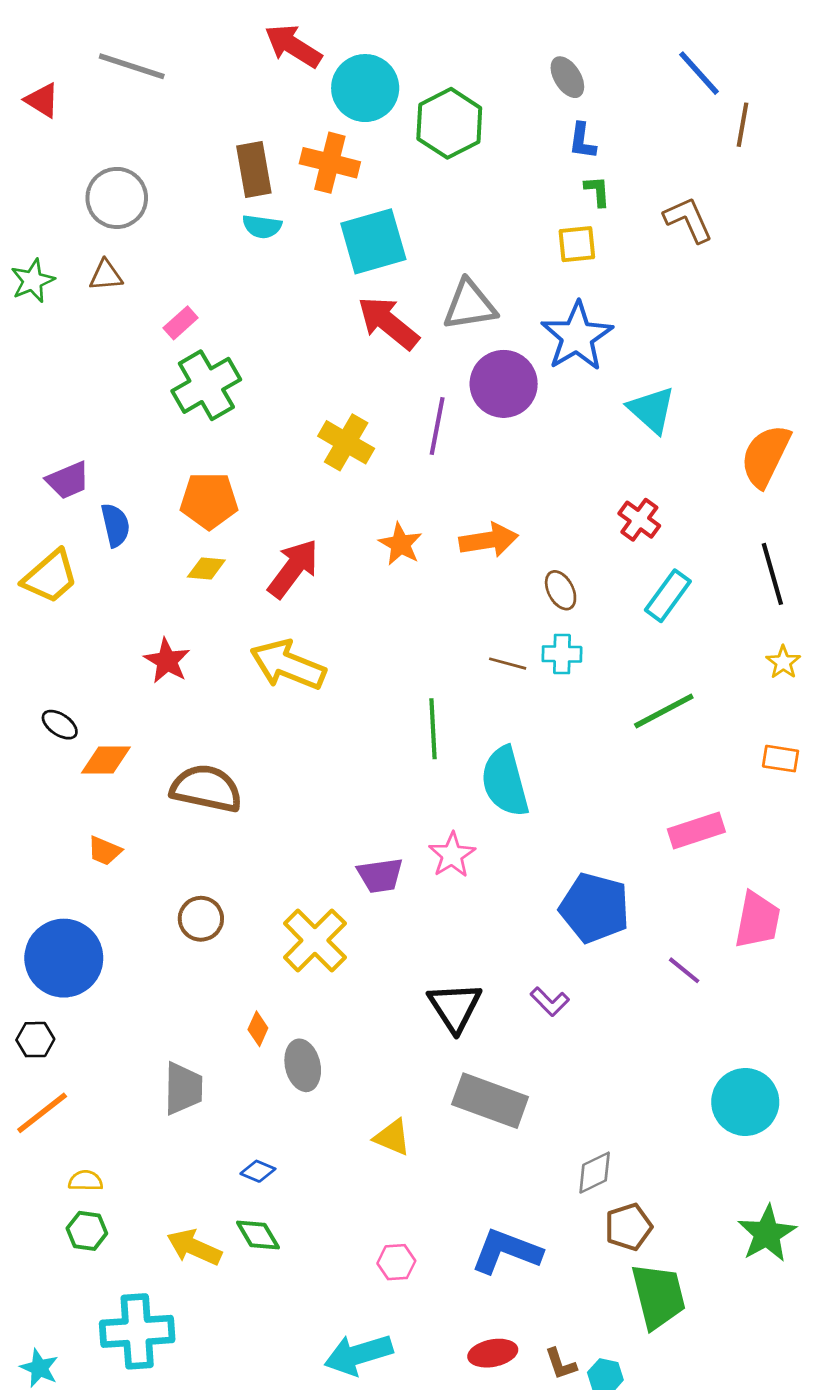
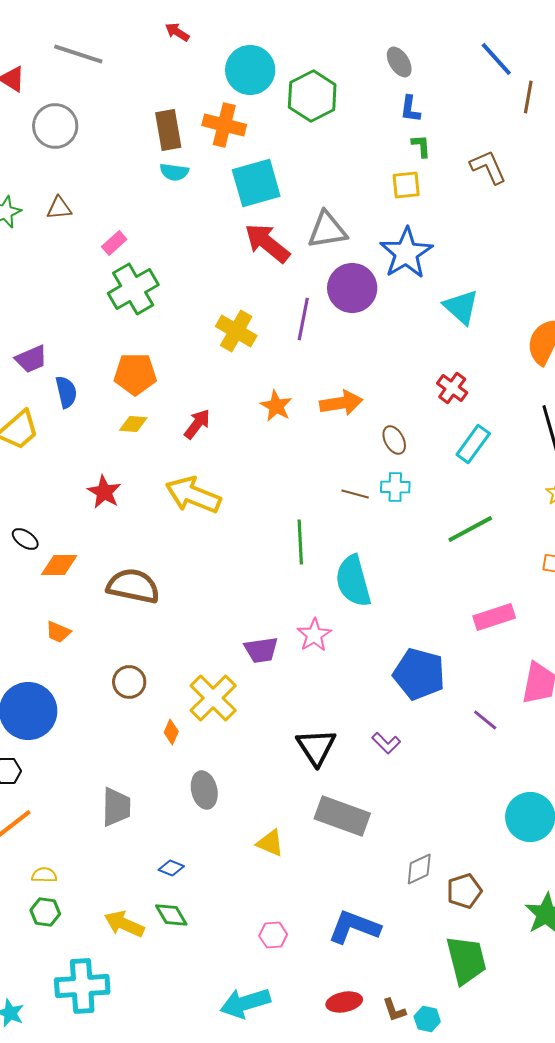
red arrow: (293, 46) -> (177, 32), moved, size x0.6
gray circle: (117, 198) -> (55, 126), moved
red arrow: (293, 569) -> (197, 424), size x0.7
orange diamond: (258, 1029) -> (171, 732), moved
brown pentagon: (628, 1227) -> (464, 891), moved

